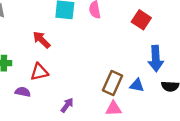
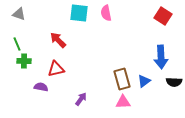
red square: (141, 20) -> (163, 16), moved
brown rectangle: (112, 83) -> (122, 79), turned -40
blue triangle: (137, 85) -> (144, 81), turned -48

